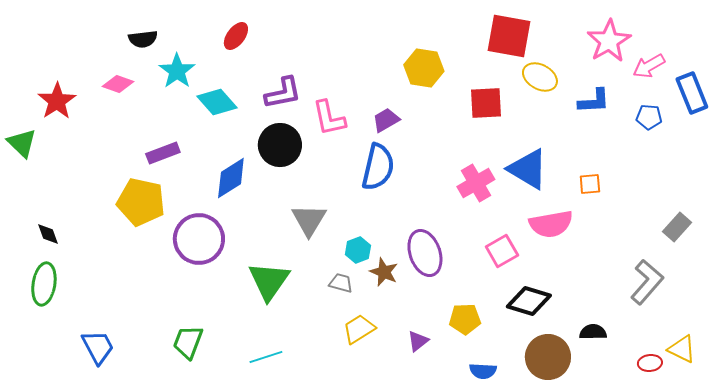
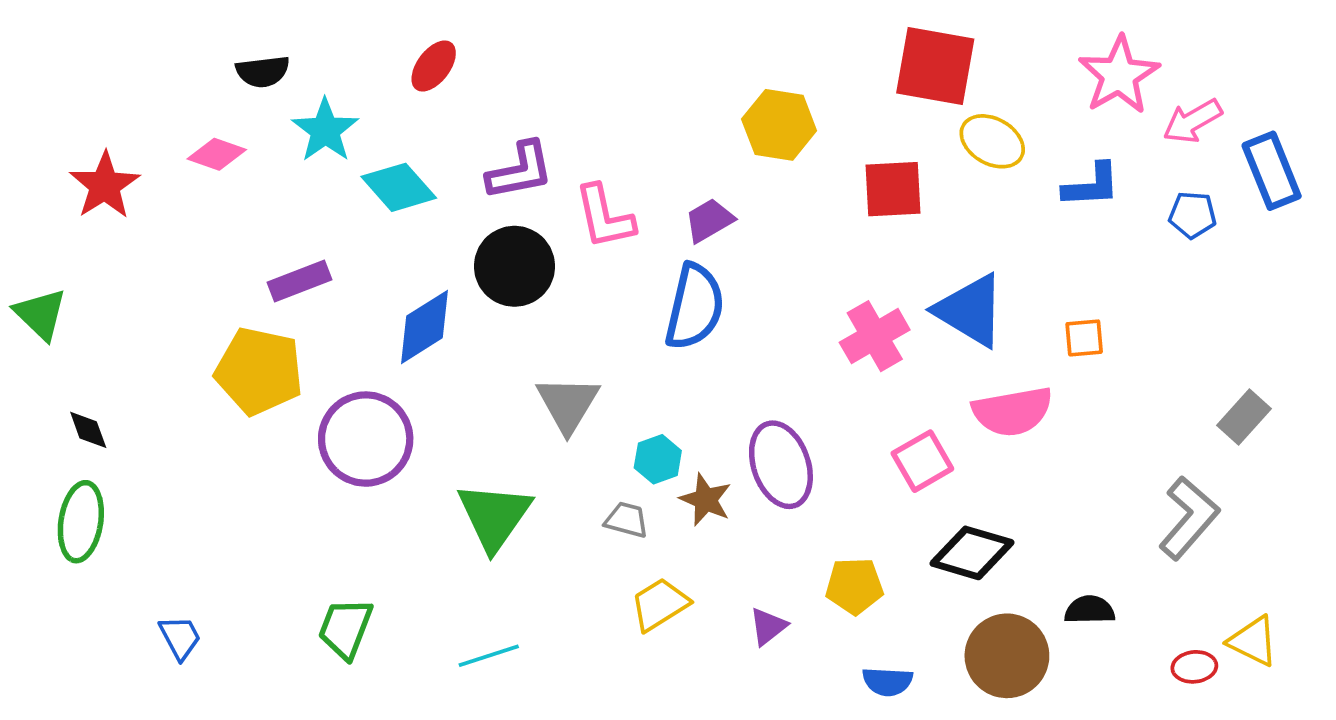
green triangle: (22, 143) -> (40, 314), moved
blue trapezoid: (98, 347) -> (180, 637), size x0.7

